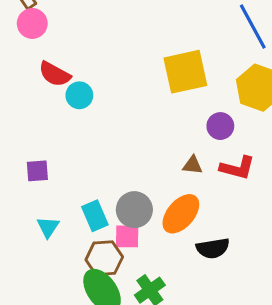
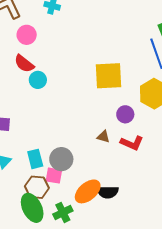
pink circle: (32, 23) -> (27, 35), moved
orange ellipse: (181, 214) -> (88, 191), moved

